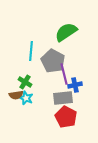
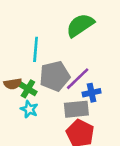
gray pentagon: (53, 61) -> (55, 76), moved, turned 30
purple line: (64, 74) -> (78, 79), turned 60
brown semicircle: (16, 95) -> (13, 84), moved

